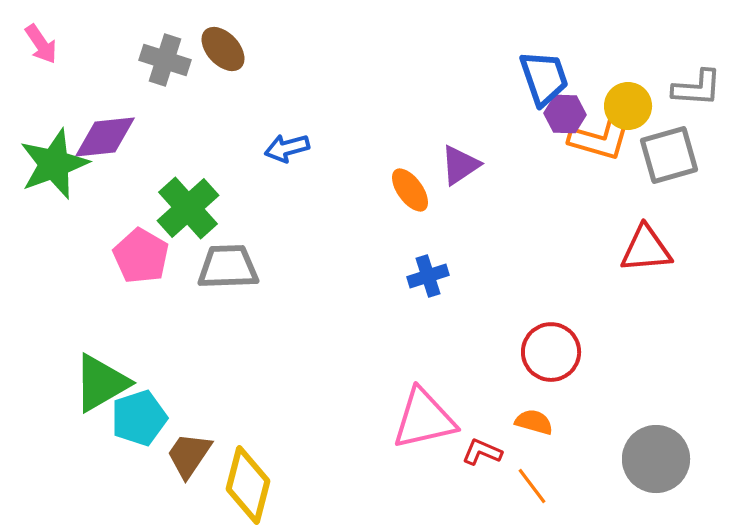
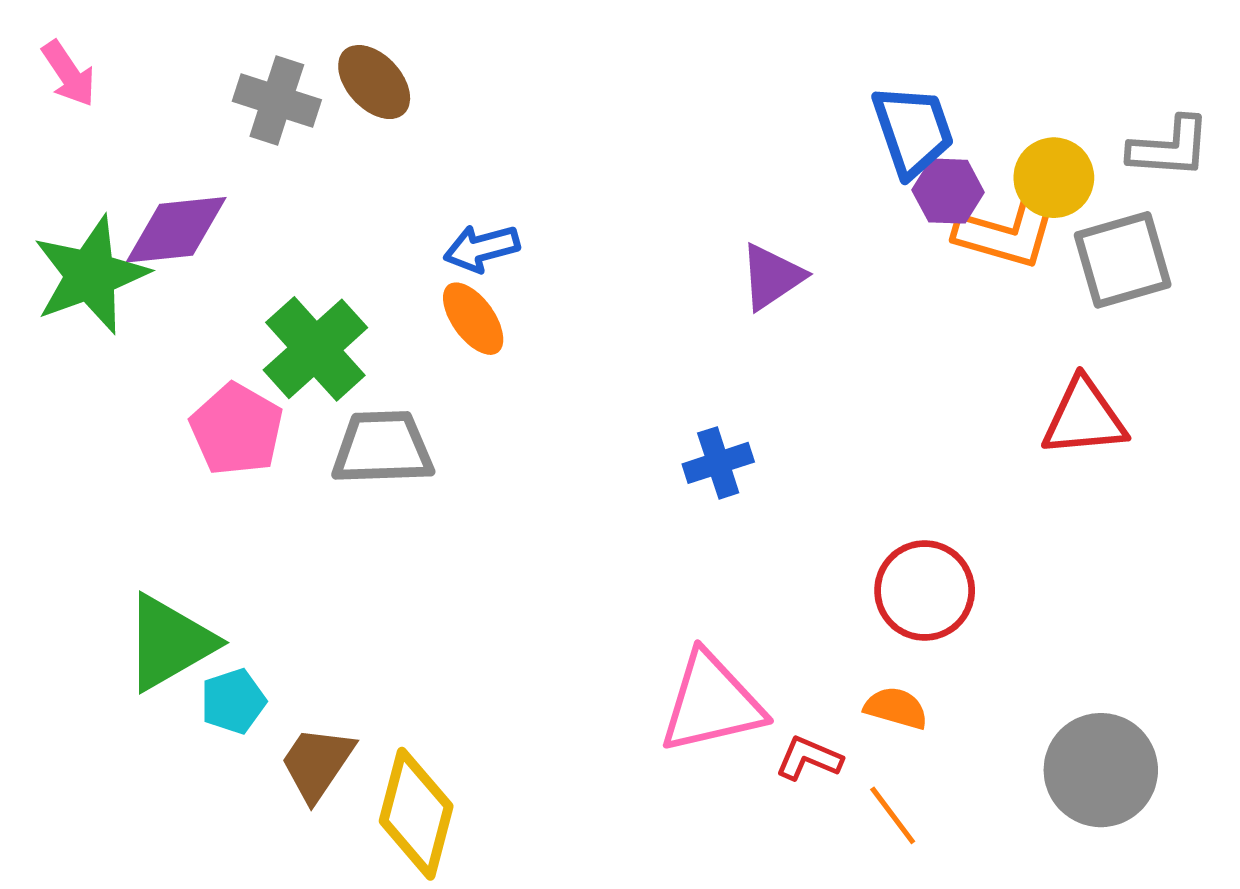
orange ellipse: (410, 190) -> (473, 319), moved
cyan pentagon: (139, 418) -> (233, 701), size x0.7

